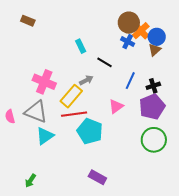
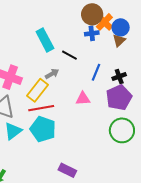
blue cross: (128, 42) -> (92, 33), turned -32
cyan rectangle: (81, 46) -> (45, 40), size x1.6
pink triangle: (116, 106) -> (83, 99), turned 35
cyan pentagon: (90, 131) -> (43, 129), moved

